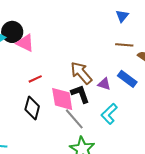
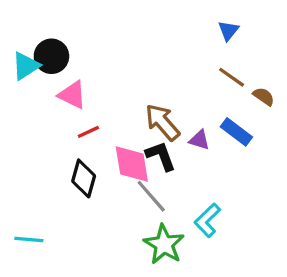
pink triangle: (25, 43) -> (72, 95), moved
brown line: (124, 45) -> (232, 77), turned 30
cyan L-shape: (109, 114) -> (207, 220), moved

